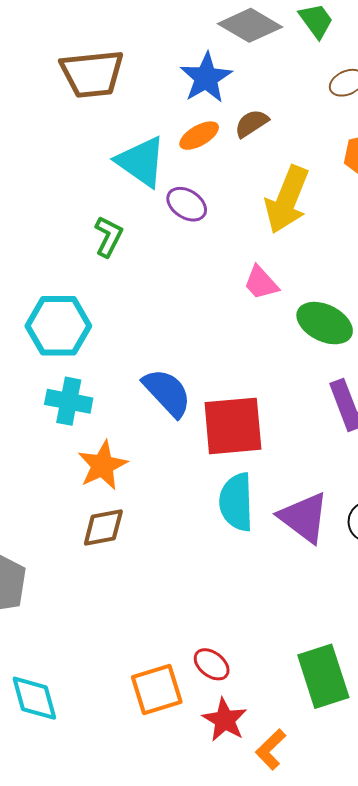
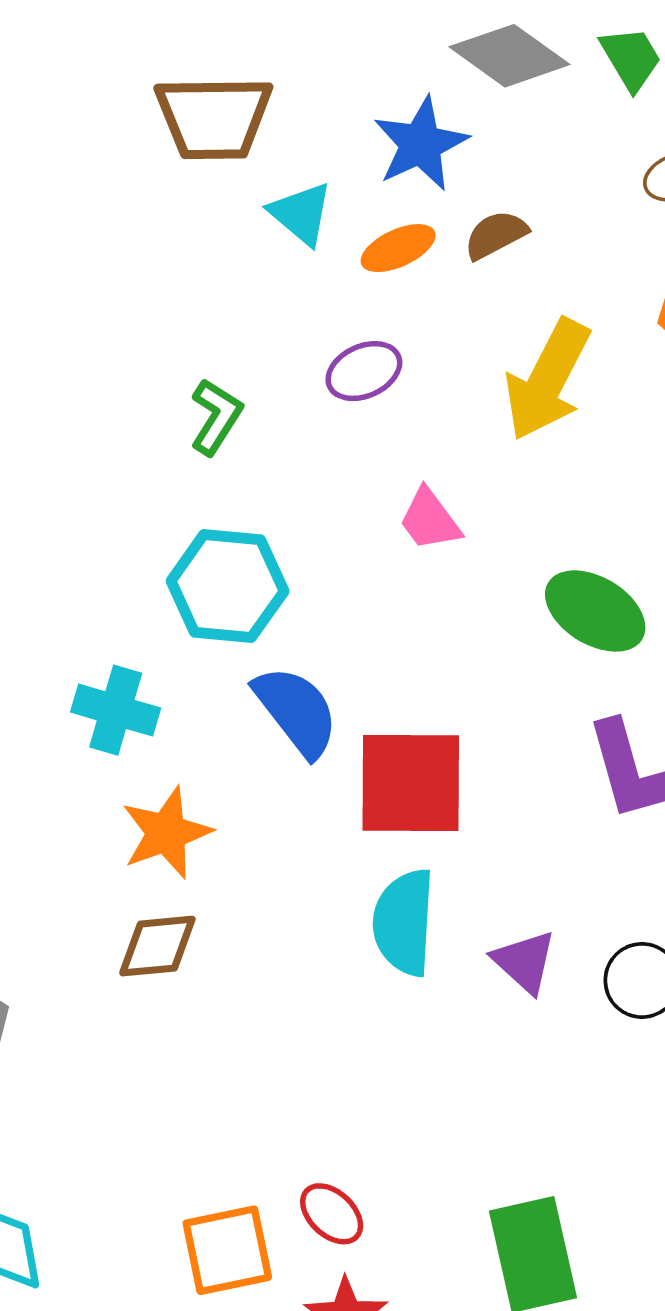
cyan triangle: (141, 162) -> (301, 214), moved, size x0.7
purple ellipse: (187, 204) -> (364, 371), turned -63
pink trapezoid: (261, 283) -> (430, 520), moved
cyan hexagon: (58, 326) -> (228, 586), moved
purple triangle: (304, 517) -> (524, 962), size x0.7

